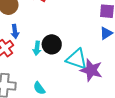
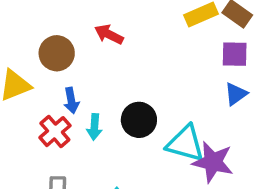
cyan arrow: (37, 48) -> (94, 127), moved

